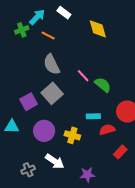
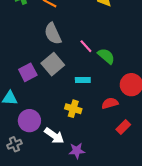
cyan rectangle: (93, 116) -> (83, 80), moved
purple circle: (44, 131) -> (29, 121), moved
gray cross: (28, 170) -> (14, 144), moved
purple star: (87, 175) -> (77, 151), moved

